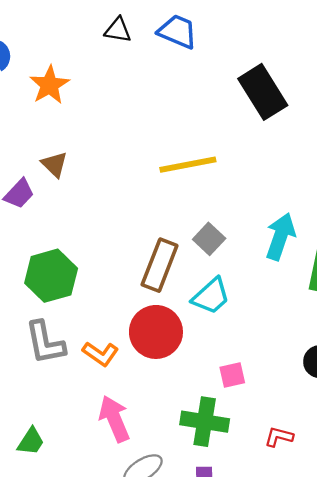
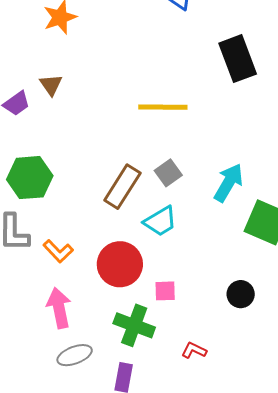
red circle: (156, 332) -> (120, 264), moved

